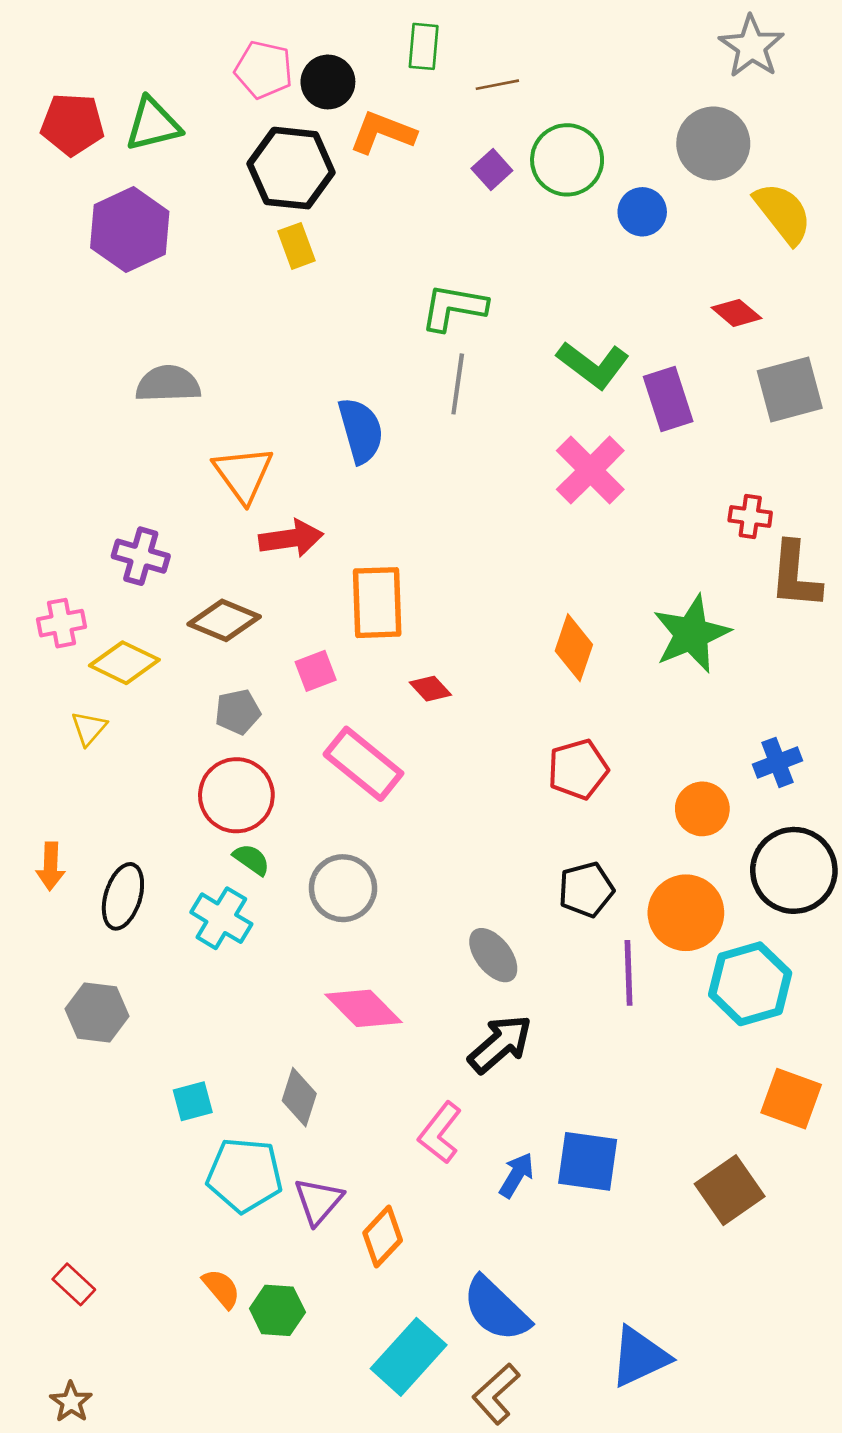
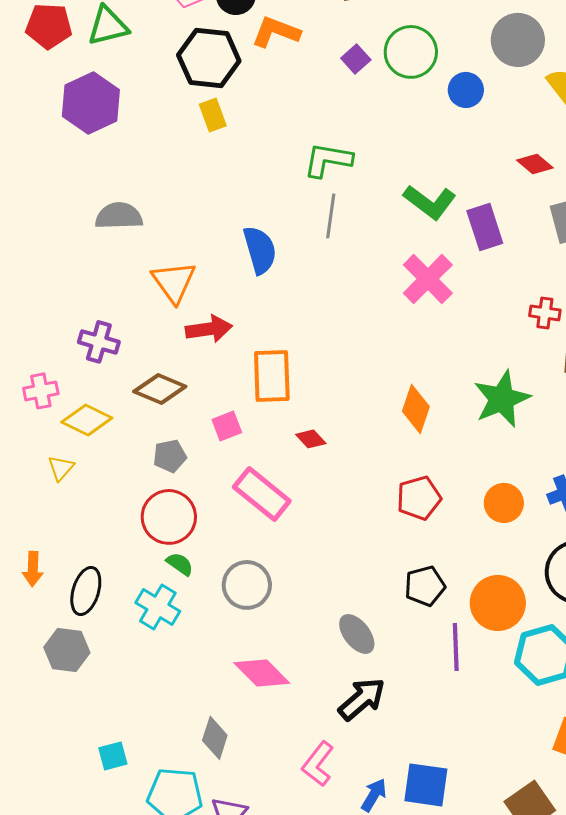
orange circle: (702, 809) -> (504, 503), moved
gray hexagon: (97, 1013) -> (67, 650), moved
cyan square: (193, 1101) -> (113, 756), moved

